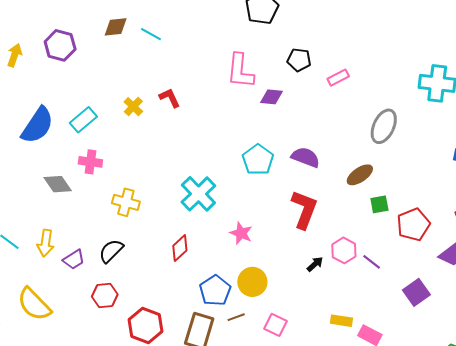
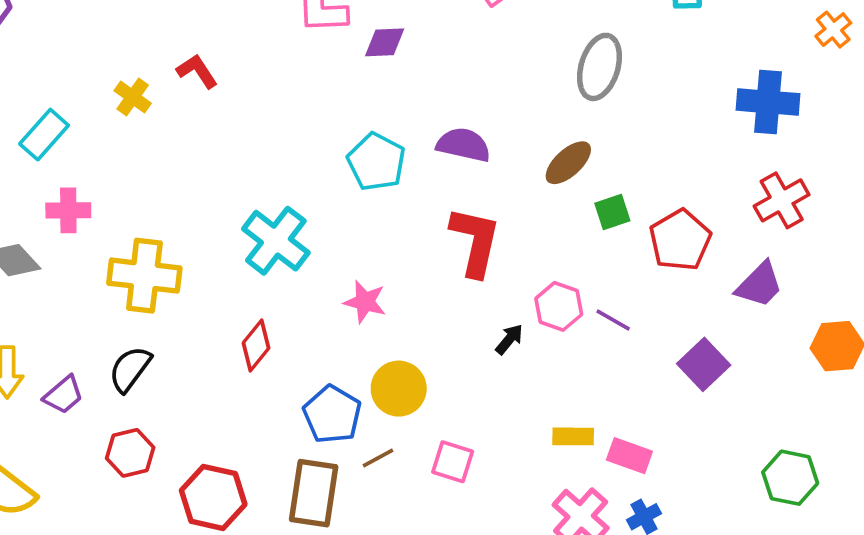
yellow cross: (126, 202) -> (144, 276), size x1.4

